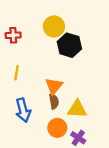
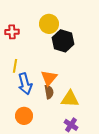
blue arrow: (23, 110) -> (25, 84), moved
orange circle: (57, 128) -> (24, 116), moved

